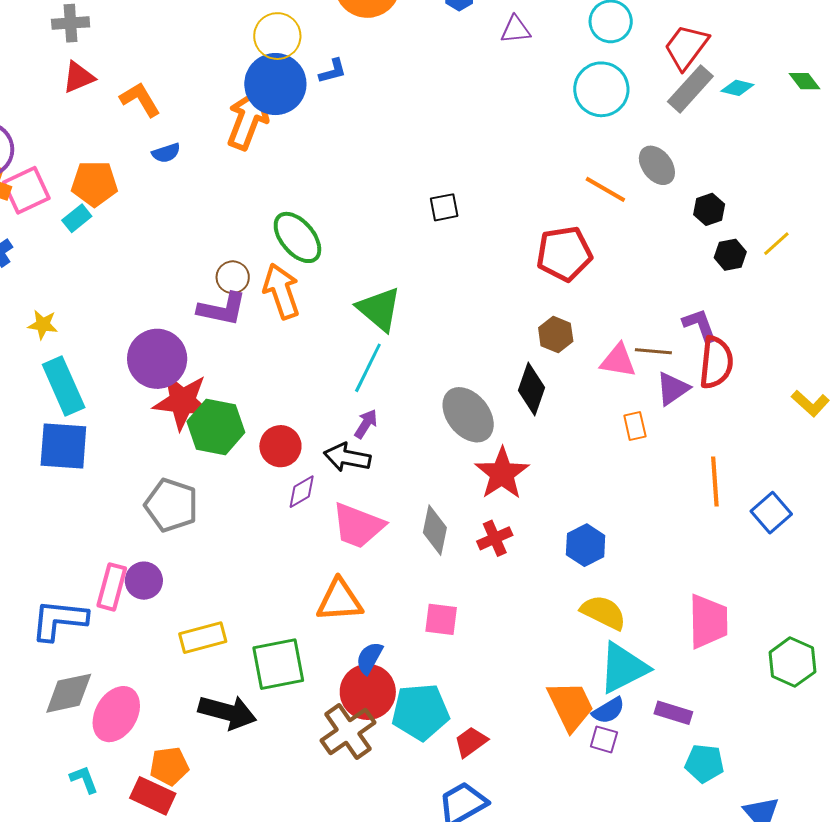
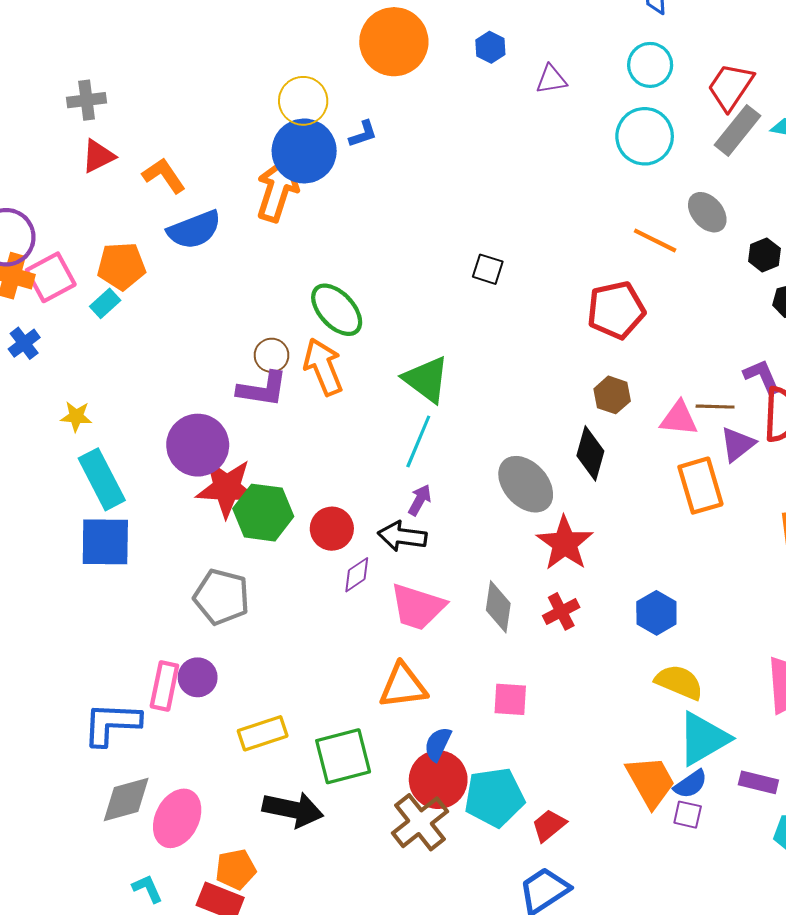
blue semicircle: (166, 153) -> (194, 230), size x1.8
black square: (444, 207) -> (488, 269), turned 32
orange rectangle: (635, 426) -> (700, 486), size x1.8

